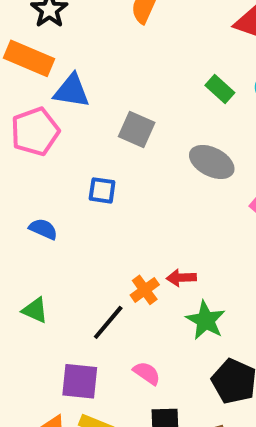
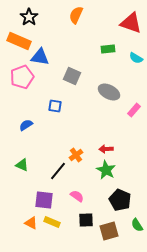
green rectangle: (220, 89) -> (108, 49), moved, turned -48
blue semicircle: (43, 229) -> (26, 125), turned -56
red arrow: (181, 278) -> (106, 149), moved

